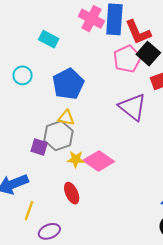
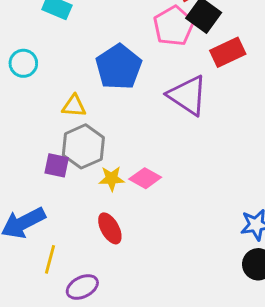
blue pentagon: (68, 84) -> (119, 67), moved
yellow triangle: (66, 118) -> (74, 106), moved
pink diamond: (99, 161) -> (145, 178), size x0.7

